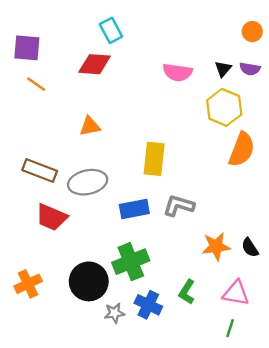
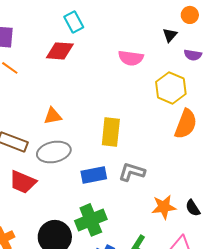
orange circle: (252, 32) -> (190, 15), moved
black triangle: (223, 69) -> (170, 35), moved
orange triangle: (90, 126) -> (53, 116), moved

